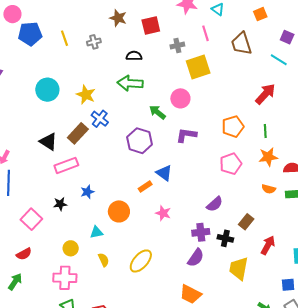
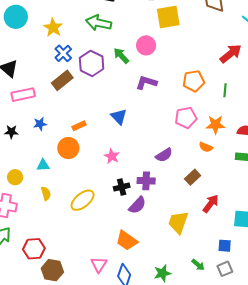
brown rectangle: (78, 133) -> (62, 80), moved
purple hexagon: (140, 141) -> (92, 63), moved
orange star: (268, 157) -> (215, 125), moved
orange rectangle: (145, 186) -> (79, 126), moved
orange semicircle: (269, 189) -> (206, 147), moved
black cross: (225, 238) -> (122, 187), moved, turned -35

